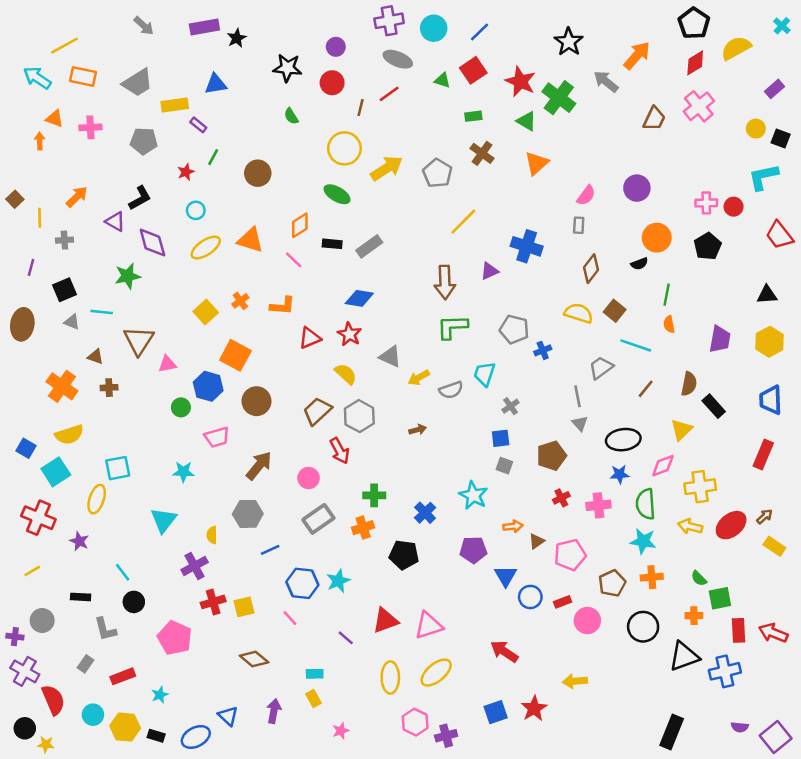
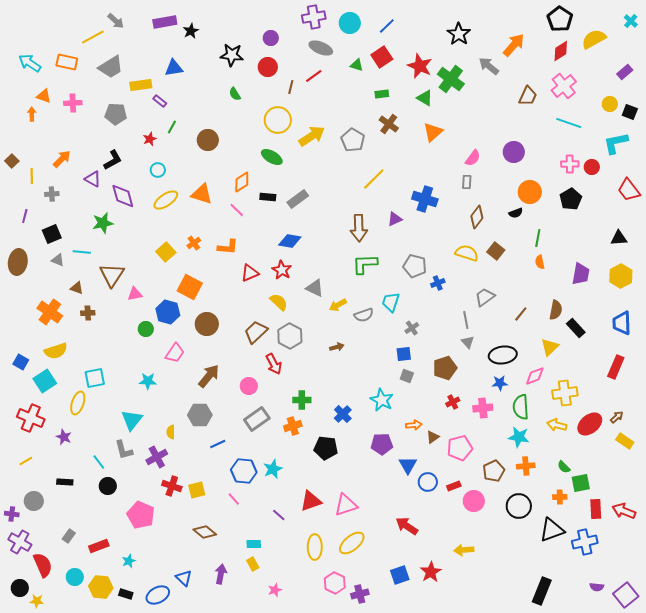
yellow line: (64, 46) -> (93, 37), moved
cyan line: (636, 345) -> (569, 123), moved
pink trapezoid: (217, 437) -> (175, 353), turned -40
red cross: (213, 602) -> (172, 486), turned 36
gray L-shape: (105, 629) -> (124, 450), moved

